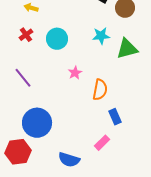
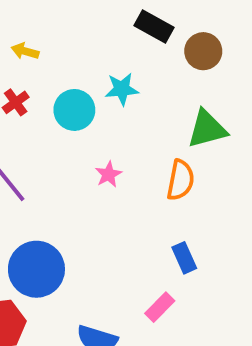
cyan star: (101, 36) -> (122, 89), moved
orange semicircle: (100, 90) -> (181, 180), moved

